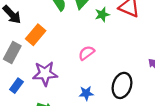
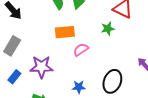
green star: (102, 14) -> (108, 29), moved
orange rectangle: (36, 35) -> (65, 32), moved, turned 42

